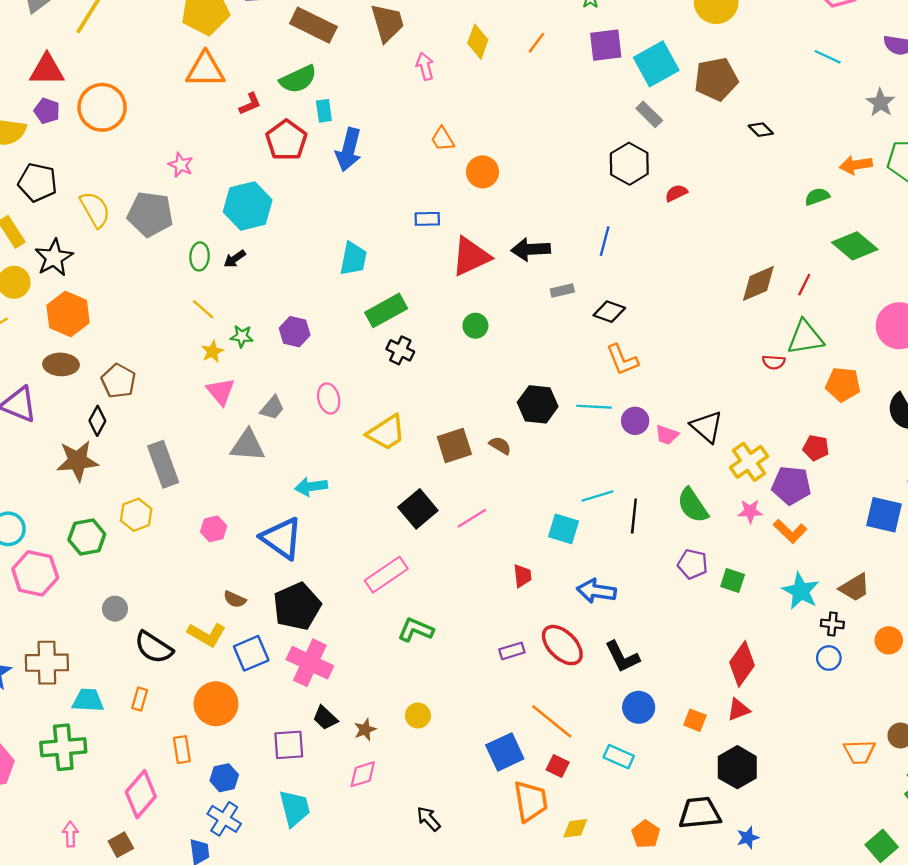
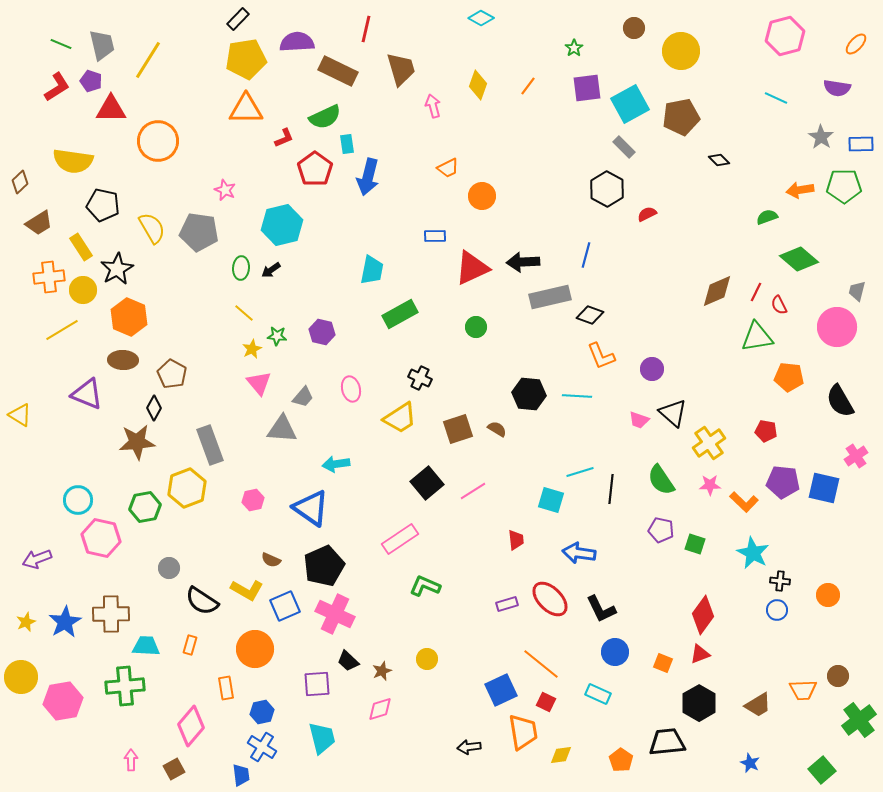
purple pentagon: (47, 111) -> (91, 81), moved
orange trapezoid: (443, 139) -> (448, 168), turned -85
gray rectangle: (562, 290) -> (550, 297), size x2.0
black cross: (400, 350) -> (420, 378), moved
red semicircle: (774, 362) -> (779, 305), moved, turned 60
purple circle: (635, 421) -> (652, 369), moved
purple pentagon: (791, 485) -> (783, 482), moved
yellow hexagon: (136, 515) -> (187, 488), size x1.4
brown trapezoid: (855, 588) -> (758, 705), moved
black arrow: (428, 819) -> (469, 747), moved, turned -55
blue star: (748, 838) -> (750, 763), moved, turned -30

